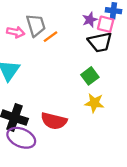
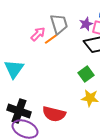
gray trapezoid: (36, 25) -> (59, 24), moved
pink arrow: (16, 32) -> (38, 34), moved, turned -56

